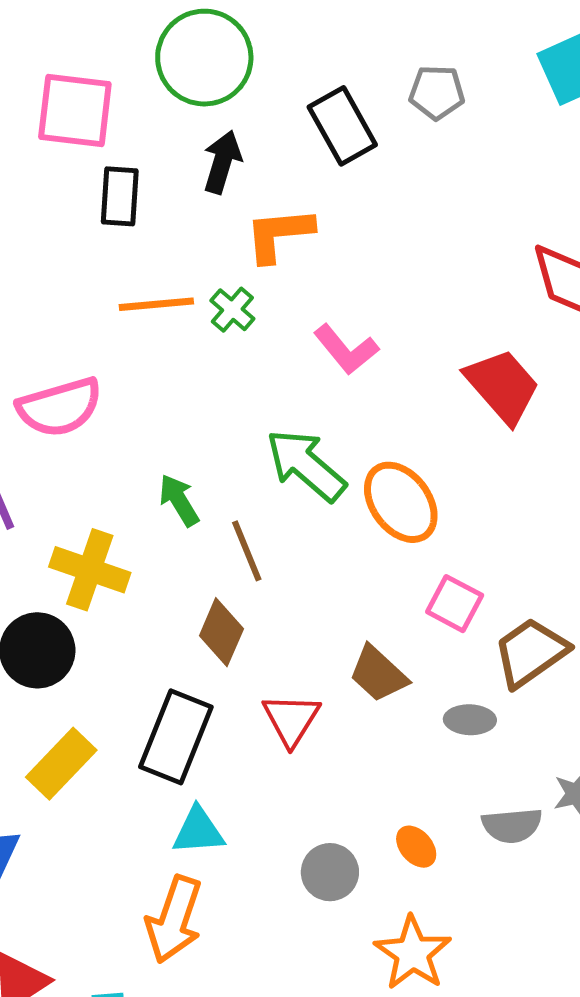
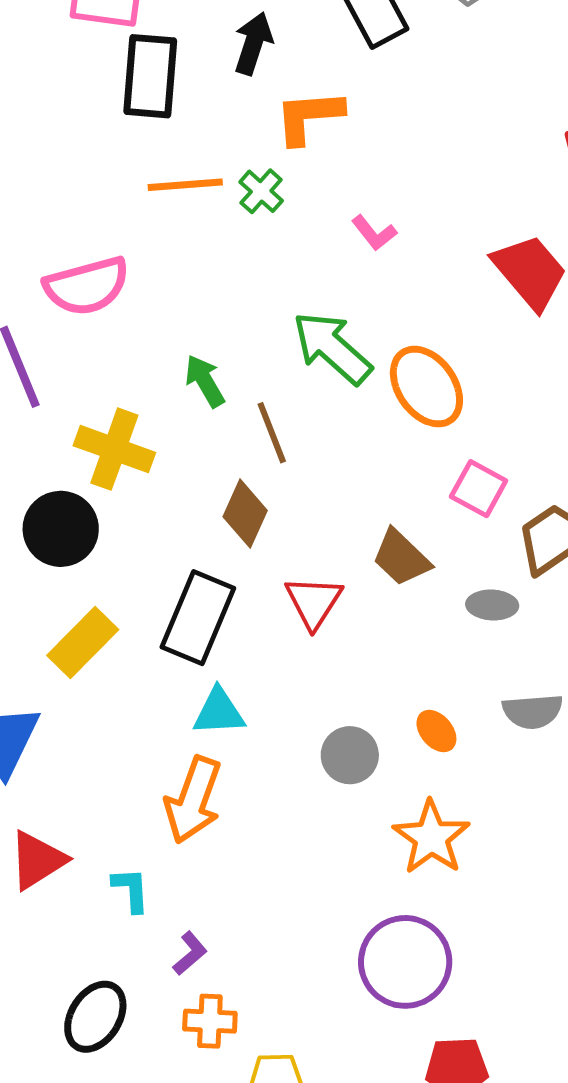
black rectangle: (120, 196) -> (150, 76), size x1.4
pink L-shape: (346, 349) -> (374, 233), size x0.7

